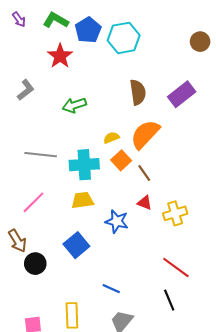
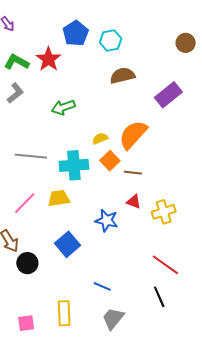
green L-shape: (56, 20) -> (16, 62), moved
cyan hexagon: (124, 38) -> (111, 41), size x0.7
brown semicircle: (138, 92) -> (122, 76), moved, turned -95
brown line: (144, 173) -> (133, 173), turned -48
yellow trapezoid: (83, 200) -> (59, 198), moved

